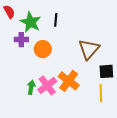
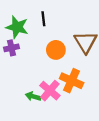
orange circle: (43, 49) -> (56, 50), moved
green arrow: (31, 87) -> (33, 96), turned -72

